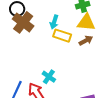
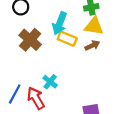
brown cross: (23, 22) -> (30, 40), moved
cyan arrow: (54, 22) -> (60, 23), size x1.5

